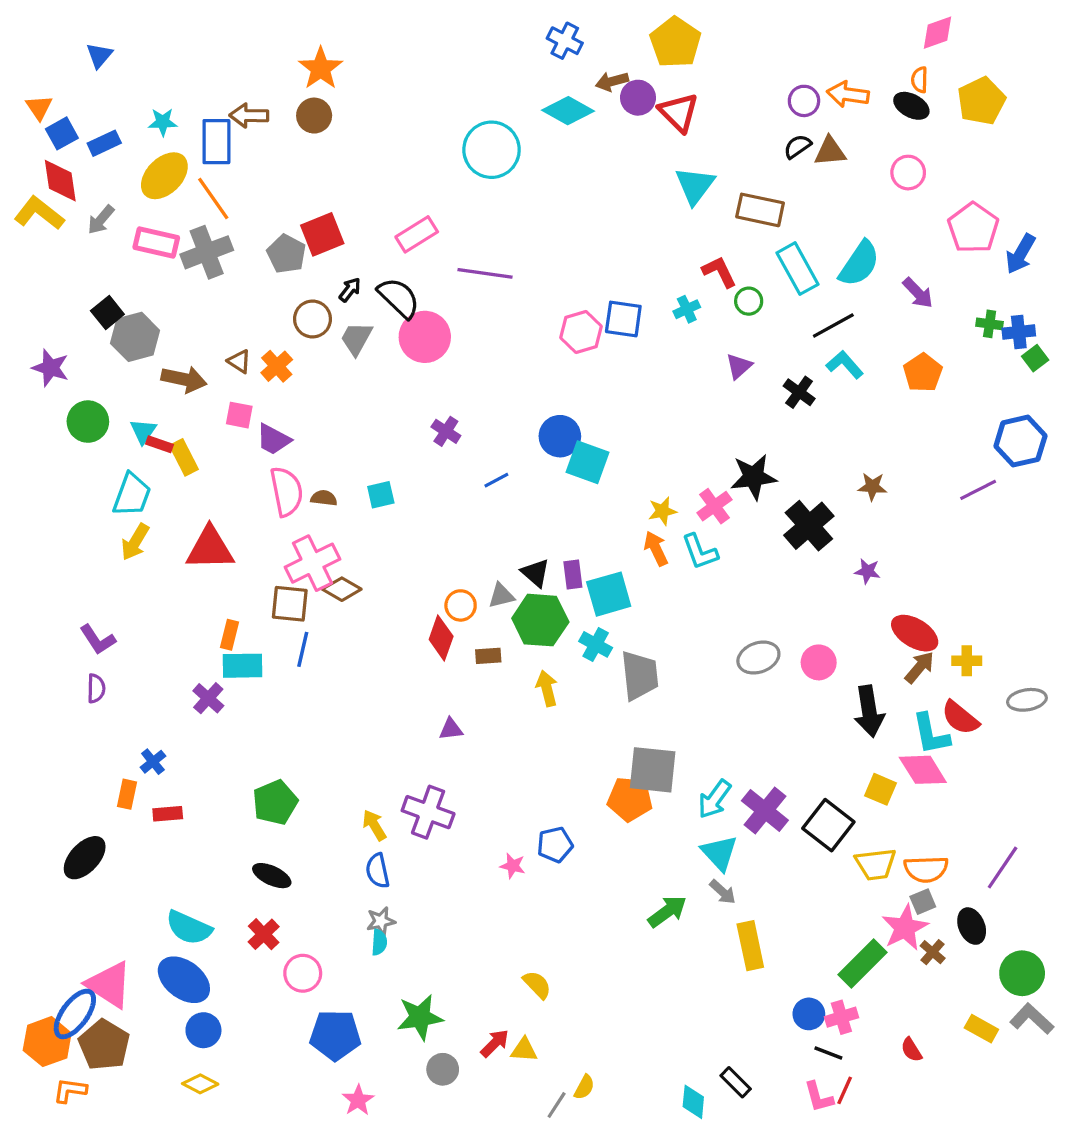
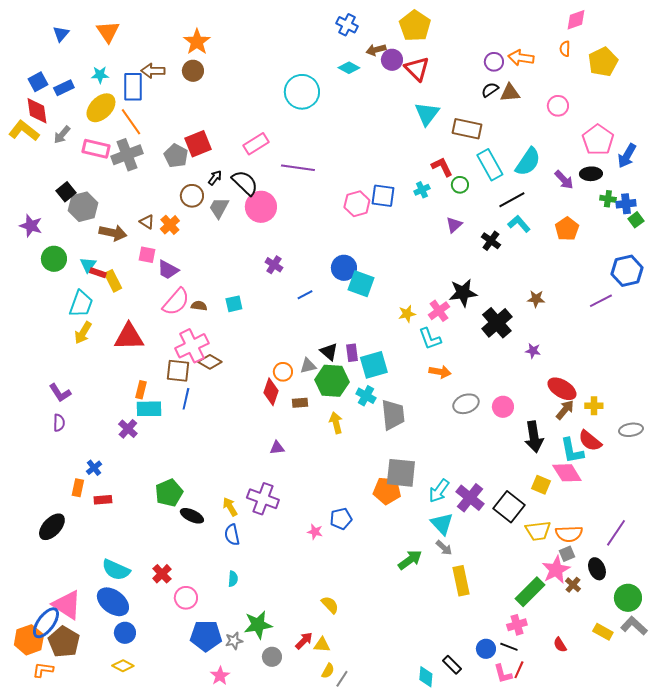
black ellipse: (911, 106) -> (591, 174), moved, turned -30
orange triangle: (39, 107) -> (108, 32), moved, size x1.4
cyan diamond: (568, 111) -> (349, 68), size x0.7
pink semicircle: (286, 492) -> (176, 302), turned 52
orange arrow: (656, 548) -> (440, 372), moved, turned 125
black ellipse: (272, 876) -> (192, 516), moved
gray star: (381, 921) -> (234, 641), moved
blue circle: (809, 1014) -> (486, 649), moved
yellow semicircle: (584, 1087) -> (328, 671), moved

